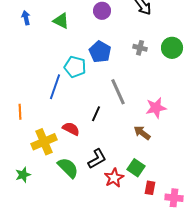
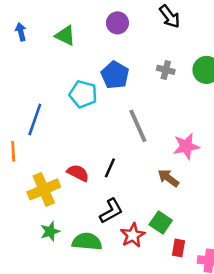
blue line: (55, 87) -> (35, 120), moved
black line: (96, 114) -> (110, 168), moved
green semicircle: (68, 168) -> (87, 242), moved, turned -40
green star: (23, 175) -> (50, 231), moved

